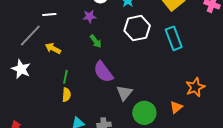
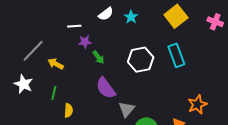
white line: (49, 15) -> (74, 26), moved
purple star: (89, 16) -> (85, 42), moved
white hexagon: (137, 28) -> (141, 60), moved
green line: (65, 77) -> (54, 93), moved

